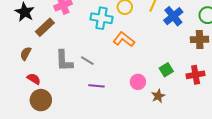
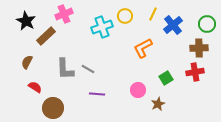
cyan cross: (102, 18) -> (102, 27), turned -30
orange L-shape: (124, 39) -> (143, 48), moved, turned -65
red cross: (196, 75) -> (195, 72), moved
brown circle: (41, 100) -> (53, 108), moved

